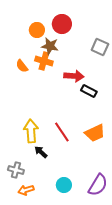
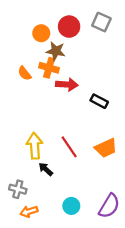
gray square: (100, 47) -> (101, 22), moved
red arrow: (74, 76) -> (67, 84), moved

